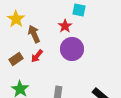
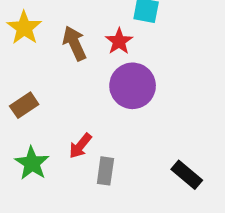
brown arrow: (34, 34) -> (75, 43), moved
red arrow: (37, 56) -> (80, 146), moved

